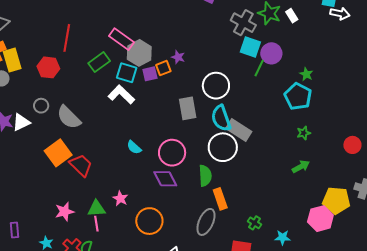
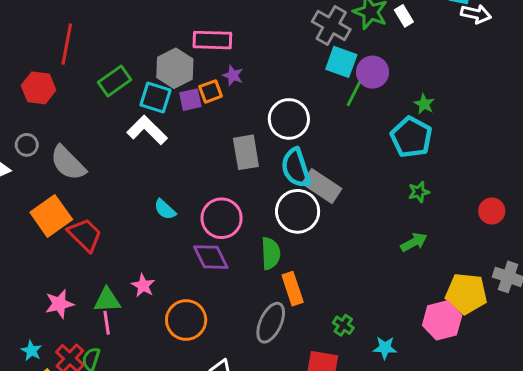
pink rectangle: (121, 39) -> (212, 40), moved, turned -35

